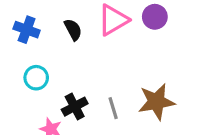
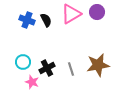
blue cross: (27, 30) -> (27, 20), moved
cyan circle: (36, 78) -> (23, 62), moved

